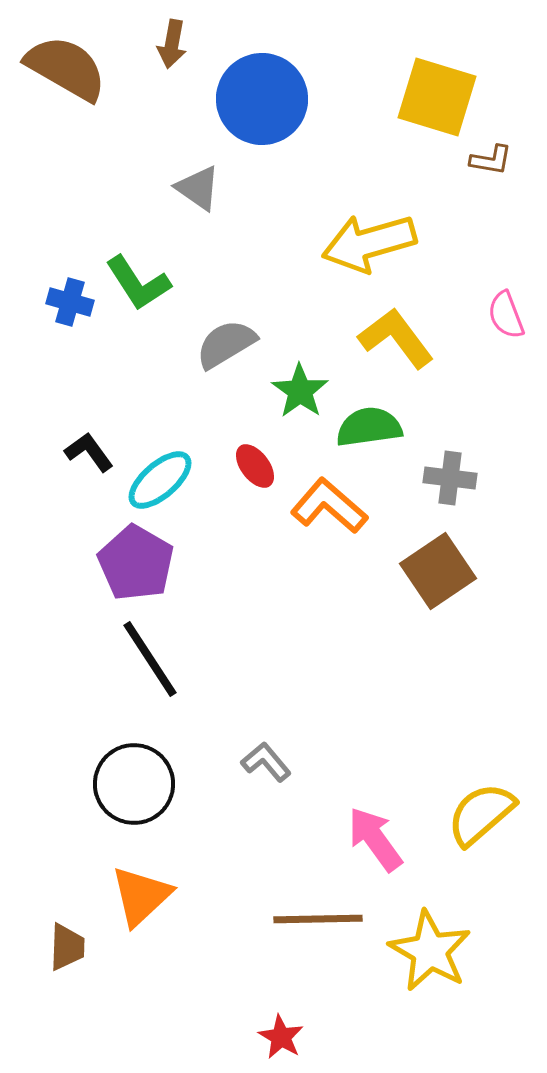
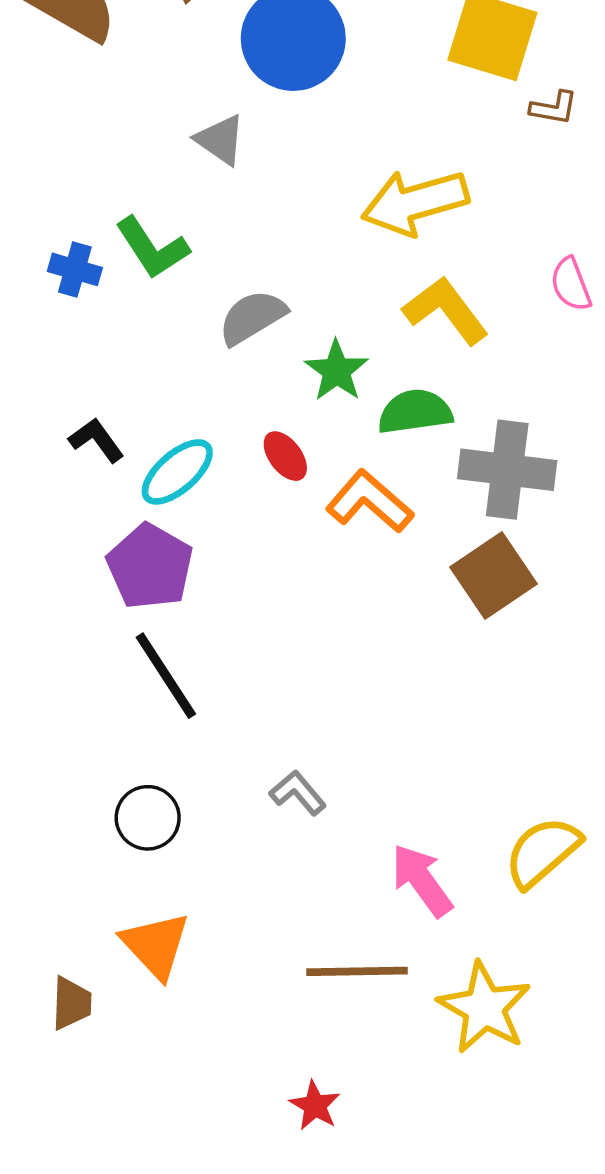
gray cross: (450, 478) -> (507, 470), size x1.6
black circle: (134, 784) -> (148, 818), size x0.7
orange triangle: (141, 896) -> (156, 945), turned -30

